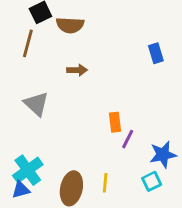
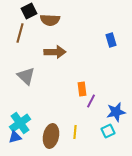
brown arrow: (77, 70) -> (55, 52), size x1.5

